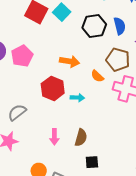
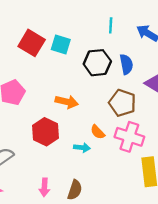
cyan square: (62, 12) -> (61, 45), turned -30
orange semicircle: (97, 76) -> (98, 132), moved
cyan arrow: (77, 98) -> (82, 148), moved

